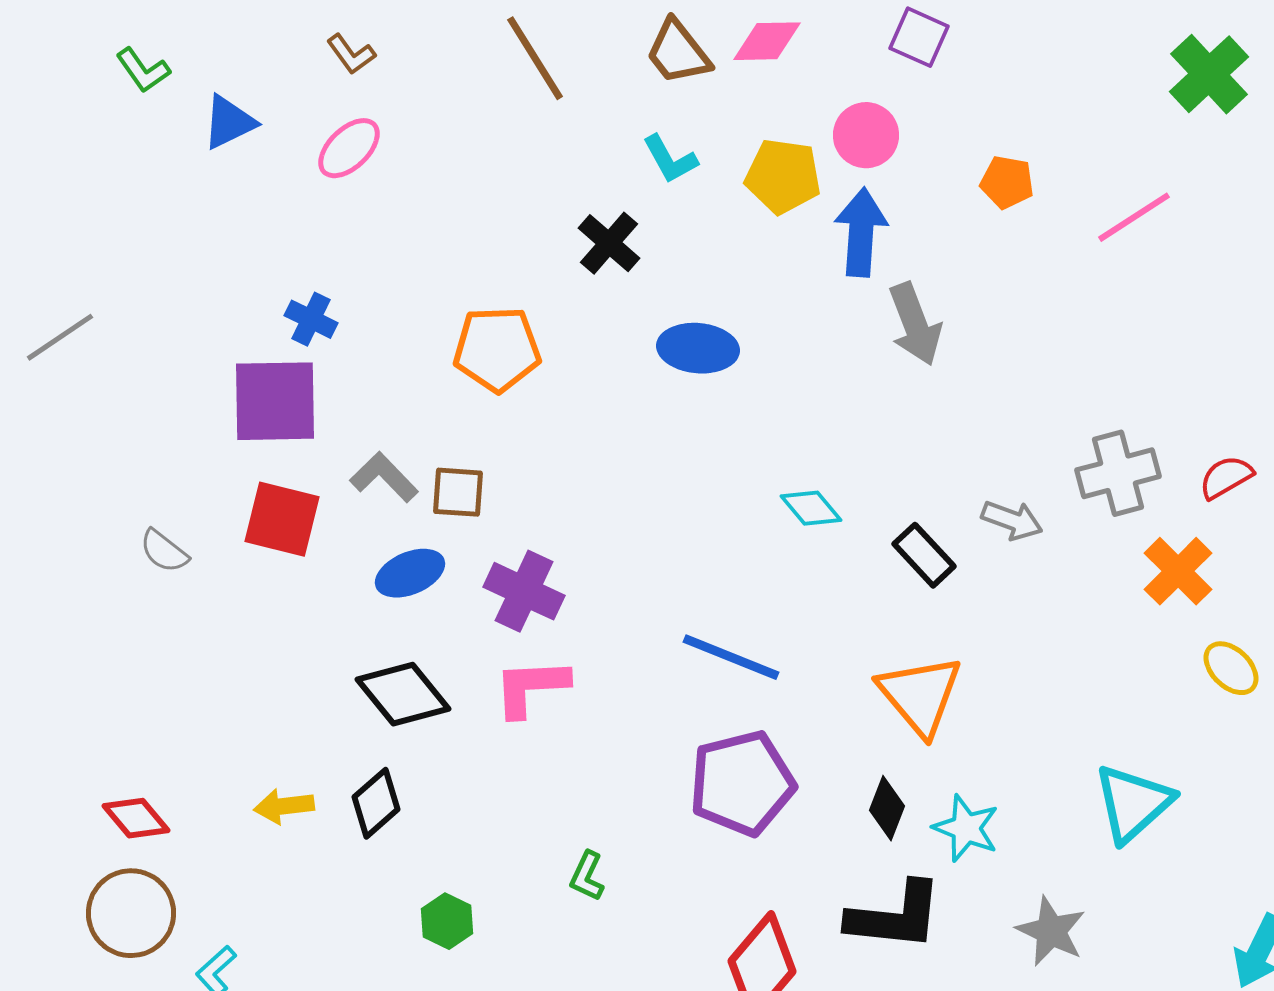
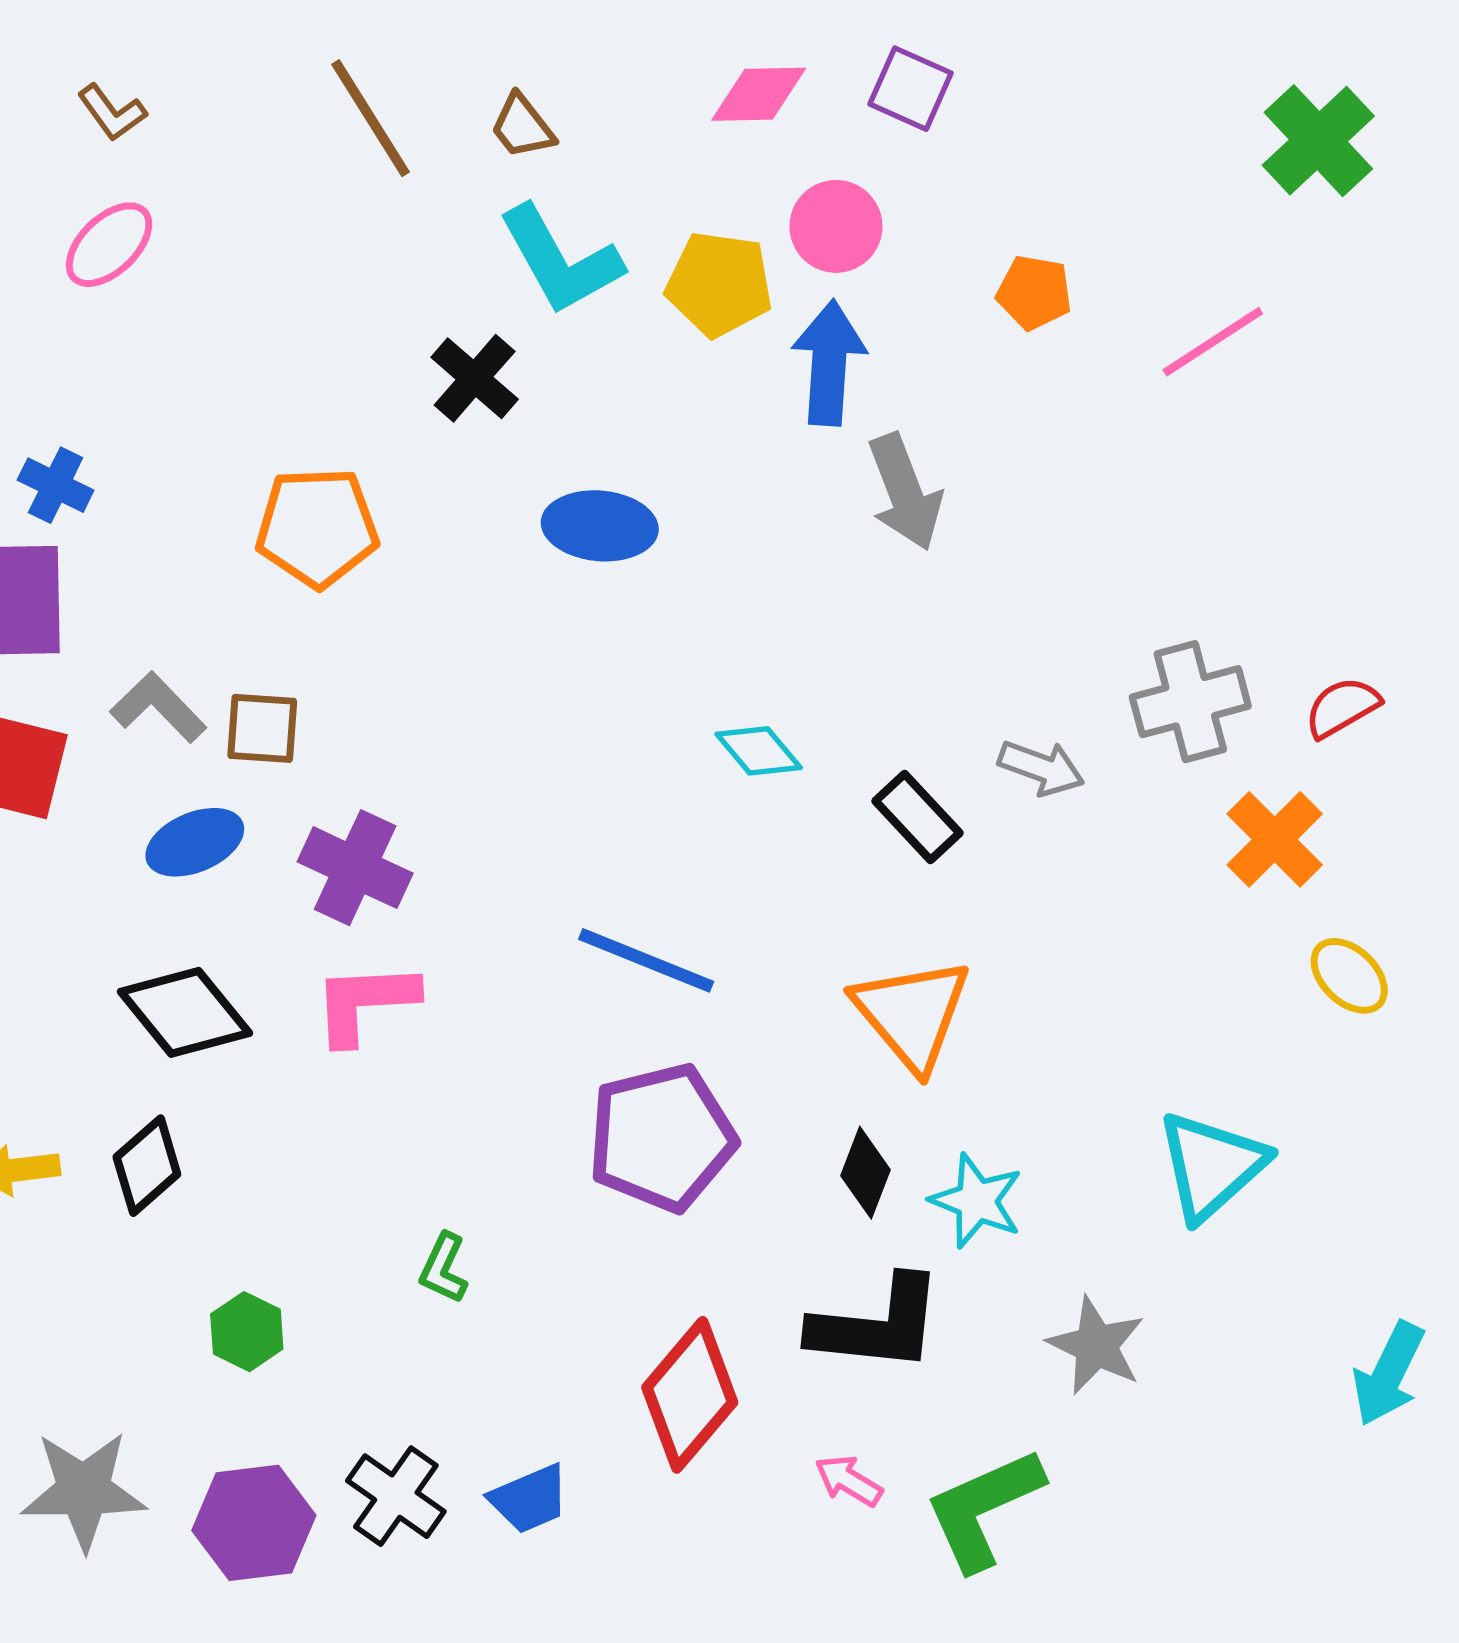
pink diamond: (767, 41) -> (759, 94), moved
brown trapezoid: (678, 52) -> (522, 127), moved, size x0.7
cyan L-shape: (670, 159) -> (560, 260), size x1.6

